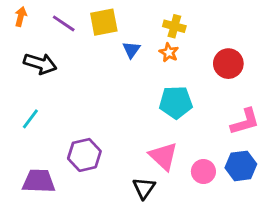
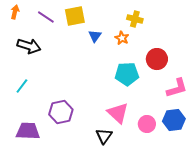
yellow cross: (174, 26) -> (135, 19), moved
red circle: (228, 64) -> (157, 59), moved

